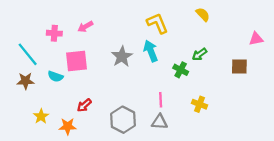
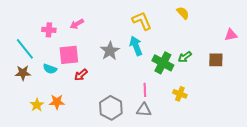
green arrow: (199, 54) -> (185, 57), moved
green cross: (181, 70) -> (163, 63), size x1.5
red arrow: (84, 105) -> (81, 75), moved
orange star: (68, 126) -> (57, 102), moved

